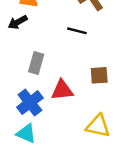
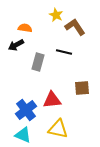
gray rectangle: (36, 63) -> (38, 62), moved
yellow triangle: (98, 126) -> (58, 129), moved

